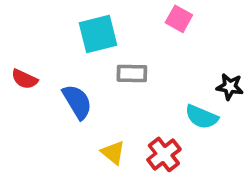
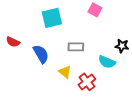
gray rectangle: (132, 73) -> (76, 47), moved
yellow triangle: (113, 153) -> (65, 72), moved

